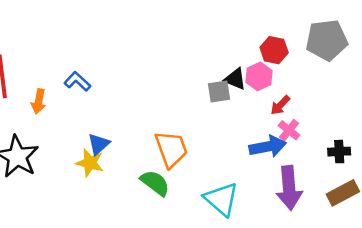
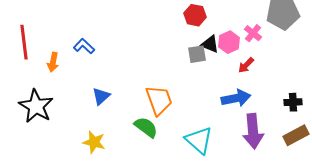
red hexagon: (274, 50) -> (195, 15), moved
pink cross: (289, 130) -> (253, 33), moved
yellow star: (90, 163) -> (94, 142), moved

